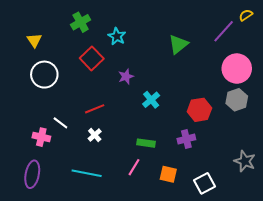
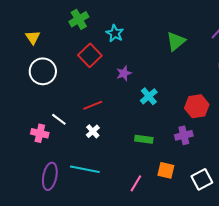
pink line: (134, 167) -> (136, 183), moved
purple ellipse: (32, 174) -> (50, 176), moved

